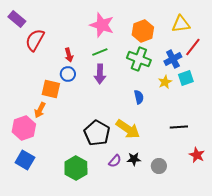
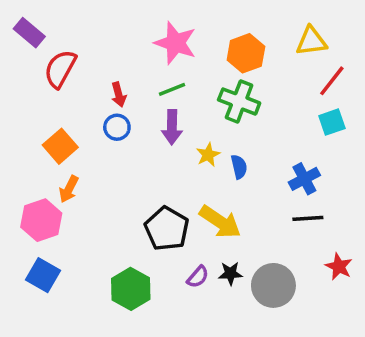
blue cross: (173, 59) -> (304, 179), moved
cyan square: (186, 78) -> (332, 122), moved
yellow star: (165, 82) -> (208, 155), moved
orange square: (51, 89) -> (60, 146), moved, turned 36
gray circle: (159, 166) -> (273, 285), size x1.6

